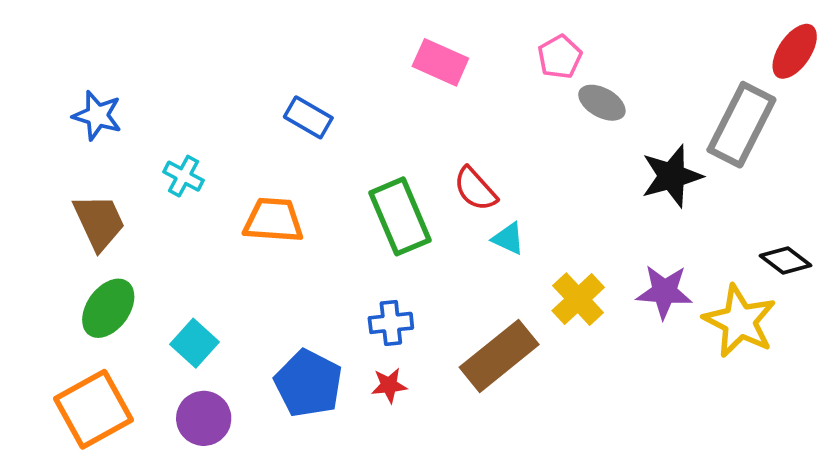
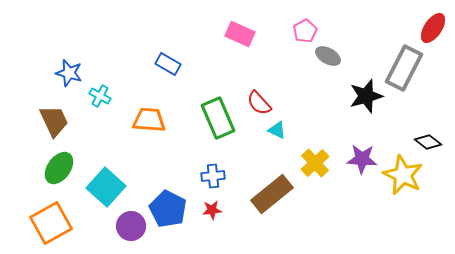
blue star: (97, 116) -> (69, 73), moved
cyan square: (195, 343) -> (106, 187), size x1.5
purple circle: (204, 418) -> (131, 226), moved

